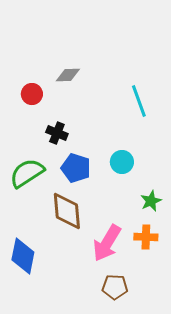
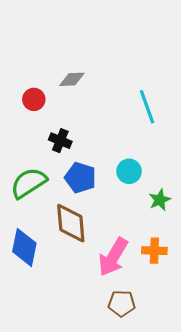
green star: (151, 201) -> (160, 200), moved
blue diamond: (23, 256) -> (24, 247), moved

